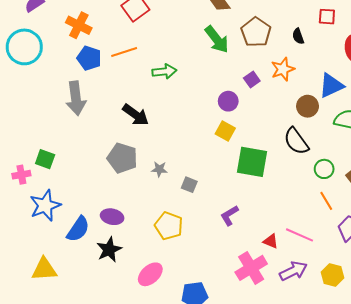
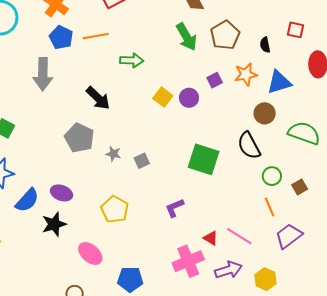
blue triangle: (331, 86) -> (279, 82), moved
yellow square: (225, 131) -> (163, 97), moved
gray square: (189, 185) -> (142, 161), moved, turned 35
pink ellipse: (150, 274) -> (90, 254), turned 75

